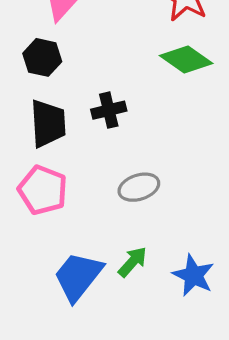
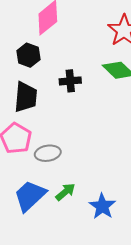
black cross: (109, 110) -> (70, 81), moved
gray ellipse: (139, 187) -> (48, 153), moved

